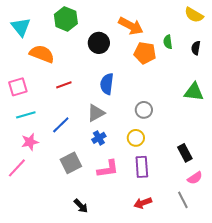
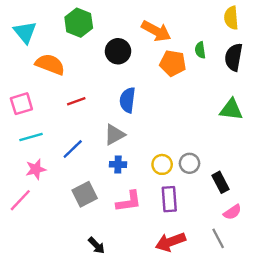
yellow semicircle: (194, 15) -> (231, 18), turned 54
black semicircle: (196, 48) -> (234, 57), size x1.6
gray circle: (144, 110) -> (189, 163), moved
blue cross: (99, 138) -> (118, 164), turned 32
red arrow: (143, 203) -> (170, 242), size x1.4

